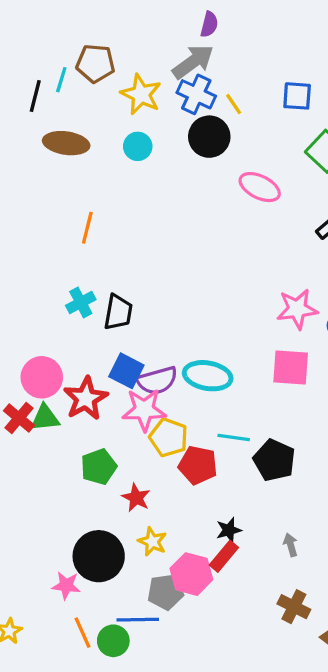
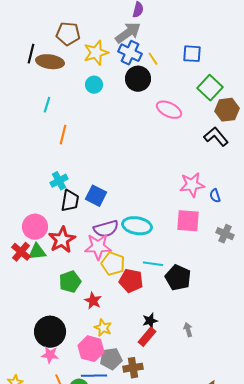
cyan line: (61, 80) -> (47, 105), moved
yellow star: (141, 94) -> (96, 53), turned 30
brown ellipse: (66, 143) -> (50, 62), moved
black trapezoid: (118, 312) -> (70, 201), moved
blue square: (126, 371) -> (96, 196), moved
black circle: (99, 556) -> (50, 332), moved
pink hexagon: (191, 574) -> (91, 349), moved
brown cross: (294, 607) -> (133, 368), moved, turned -36

